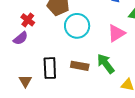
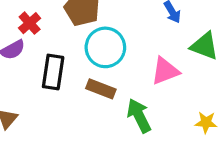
brown rectangle: (80, 66) -> (101, 89), moved
black rectangle: (50, 68) -> (53, 72), moved

